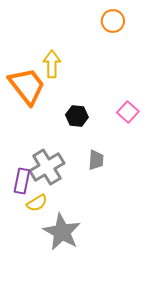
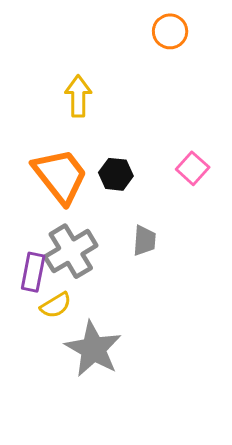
orange trapezoid: (27, 86) -> (60, 176), moved

